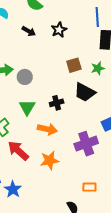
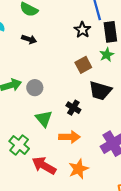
black star: (59, 30) -> (82, 30), moved
green star: (98, 68) -> (107, 55), moved
black cross: (57, 103) -> (73, 108), turned -32

